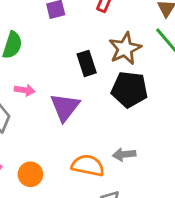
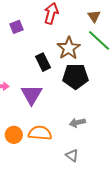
orange semicircle: (88, 165) -> (40, 133), moved
orange circle: (30, 174) -> (14, 135), moved

